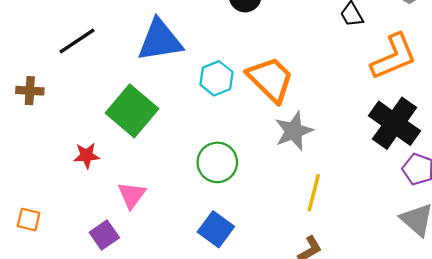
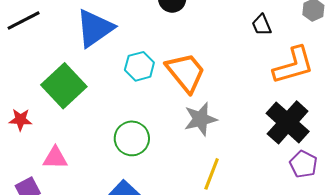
blue triangle: (160, 40) -> (95, 28), turned -33
pink triangle: (132, 195) -> (55, 158), turned 48

